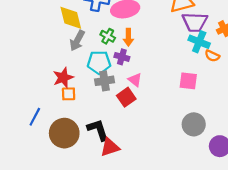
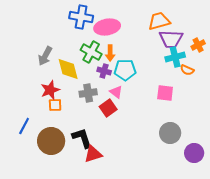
yellow diamond: (71, 18) -> (68, 69), moved
green cross: (108, 36) -> (91, 52), size x1.5
gray arrow: (77, 41) -> (45, 56), moved
cyan cross: (199, 42) -> (175, 57), turned -36
cyan pentagon: (99, 62) -> (125, 70), moved

